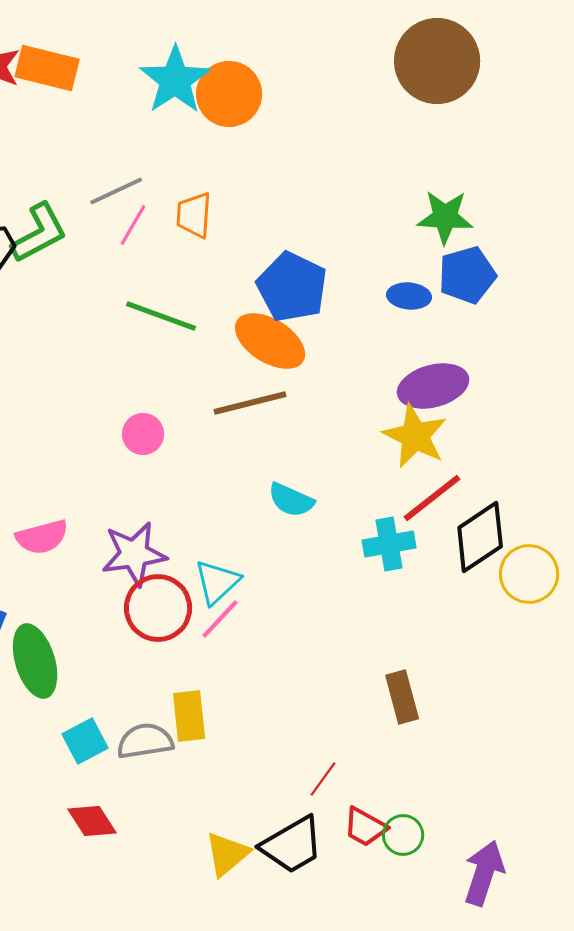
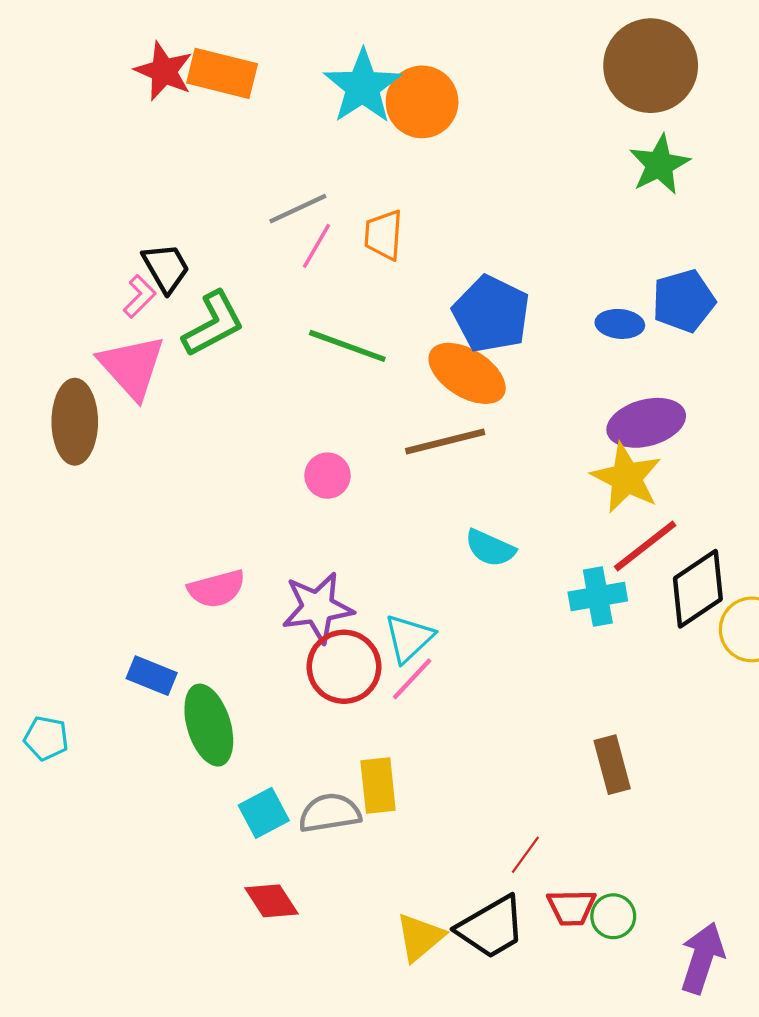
green star: (445, 217) -> (659, 165), moved, turned -30
green L-shape: (39, 233) -> (213, 324), moved
red trapezoid: (365, 827) -> (571, 907), turned -30

